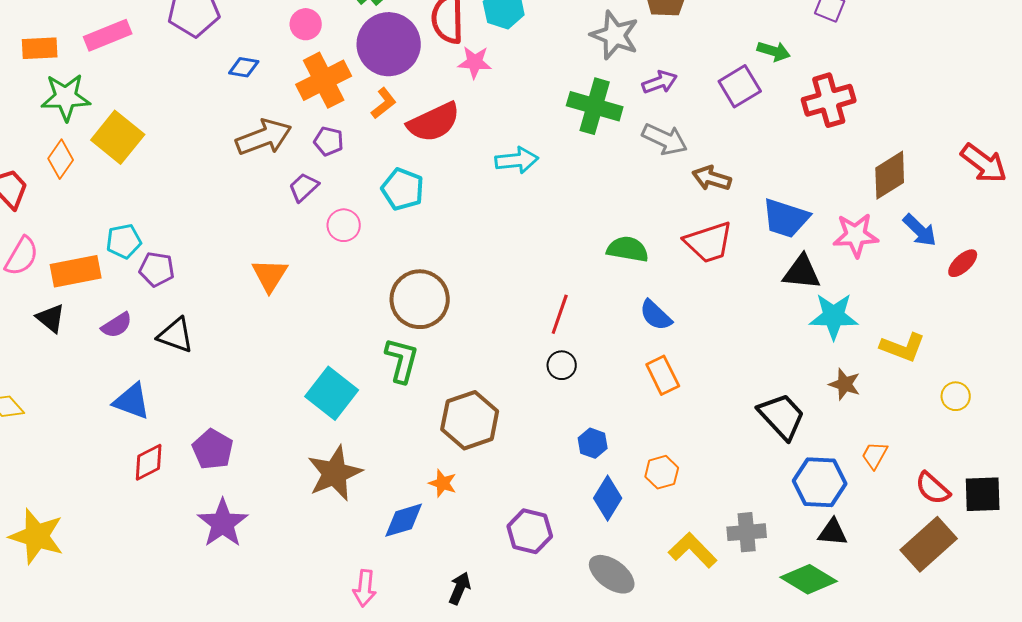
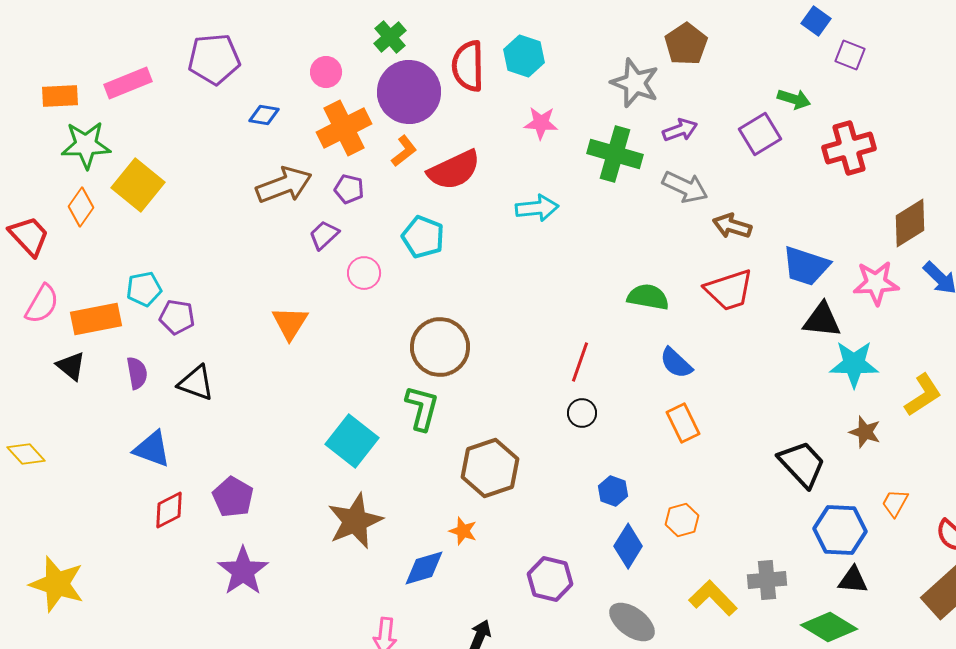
pink star: (475, 62) -> (541, 123), moved
purple semicircle: (117, 325) -> (137, 373), turned -68
yellow L-shape: (903, 347) -> (923, 395), turned -54

